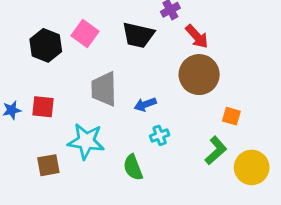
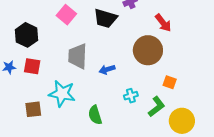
red arrow: (197, 36) -> (163, 23), moved
black hexagon: (46, 45) -> (26, 35), moved
cyan cross: (160, 135) -> (131, 96), moved

